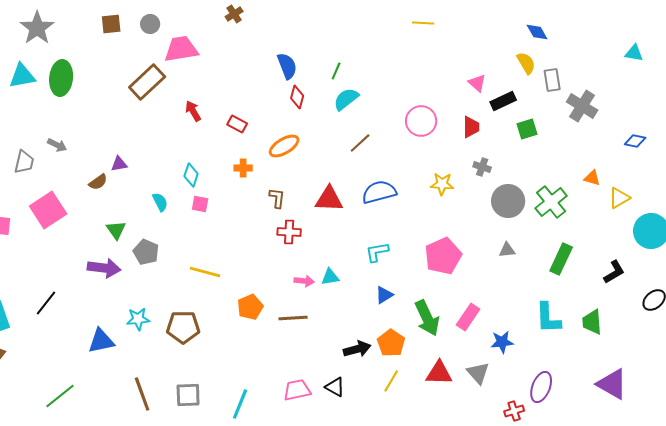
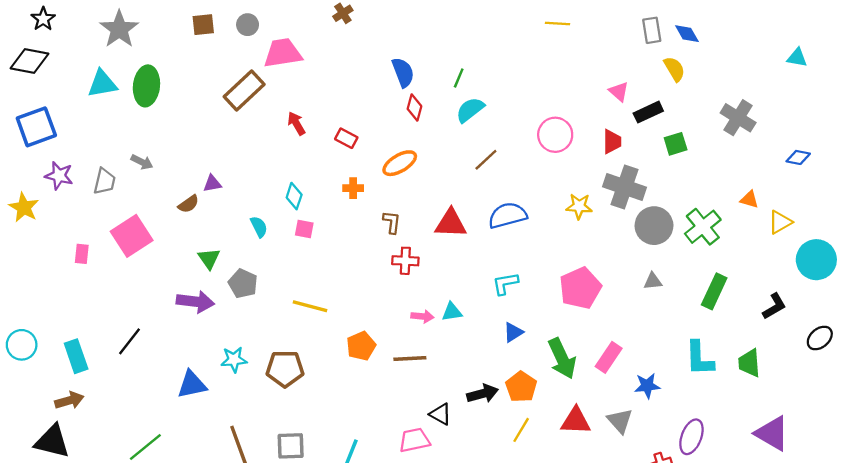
gray rectangle: (552, 80) -> (652, 30), moved
gray cross: (482, 167) -> (624, 187), size x2.0
black triangle: (335, 387) -> (441, 414), moved

